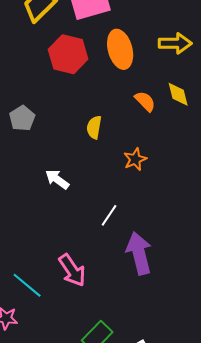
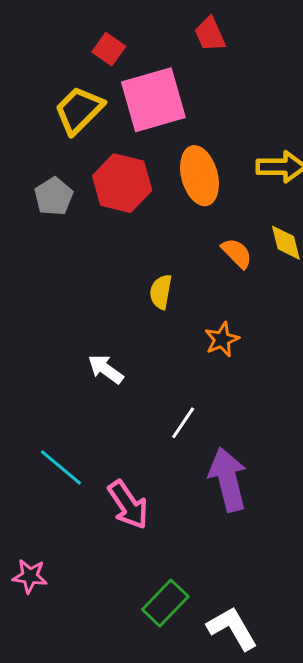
gray pentagon: (22, 118) -> (54, 197), moved
cyan line: (27, 285) -> (61, 468), moved

